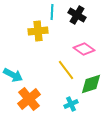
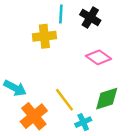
yellow line: (66, 70) -> (64, 100), moved

